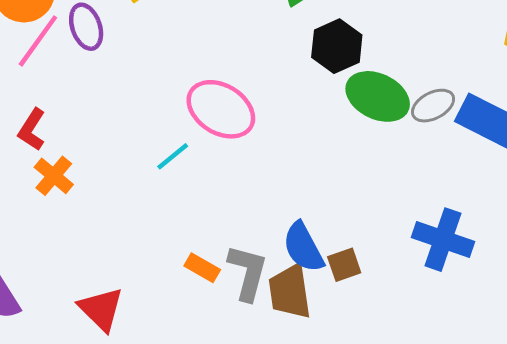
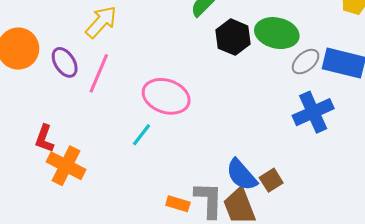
pink line: (38, 41) -> (99, 73), moved
green ellipse: (378, 96) -> (277, 33), moved
orange cross: (54, 176) -> (66, 166), size x1.4
blue cross: (443, 240) -> (313, 112), moved, turned -30

